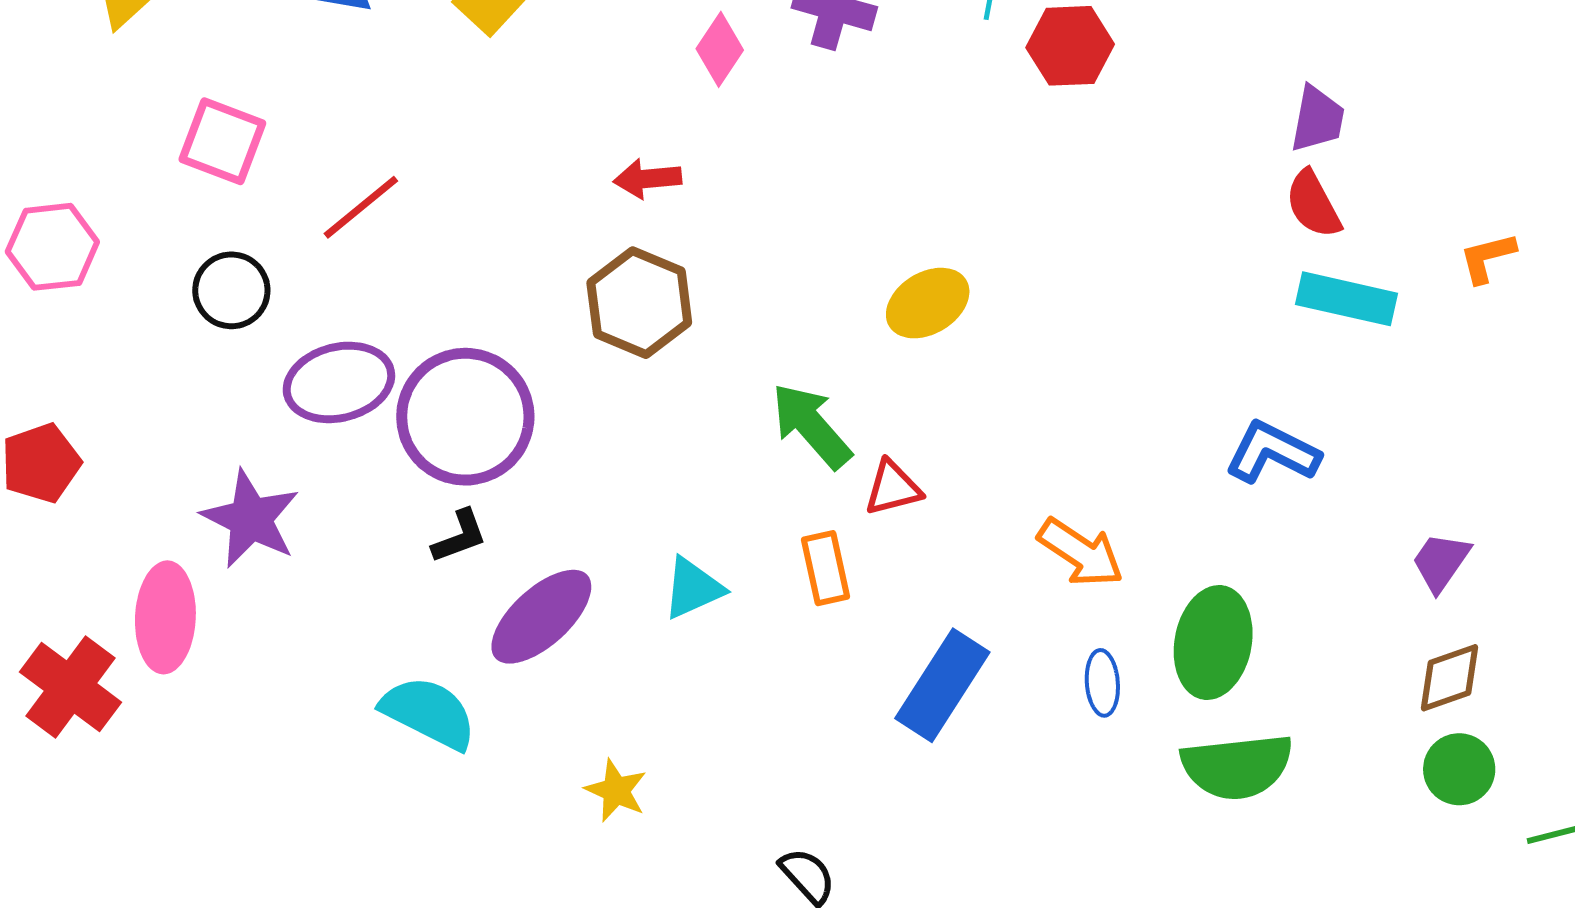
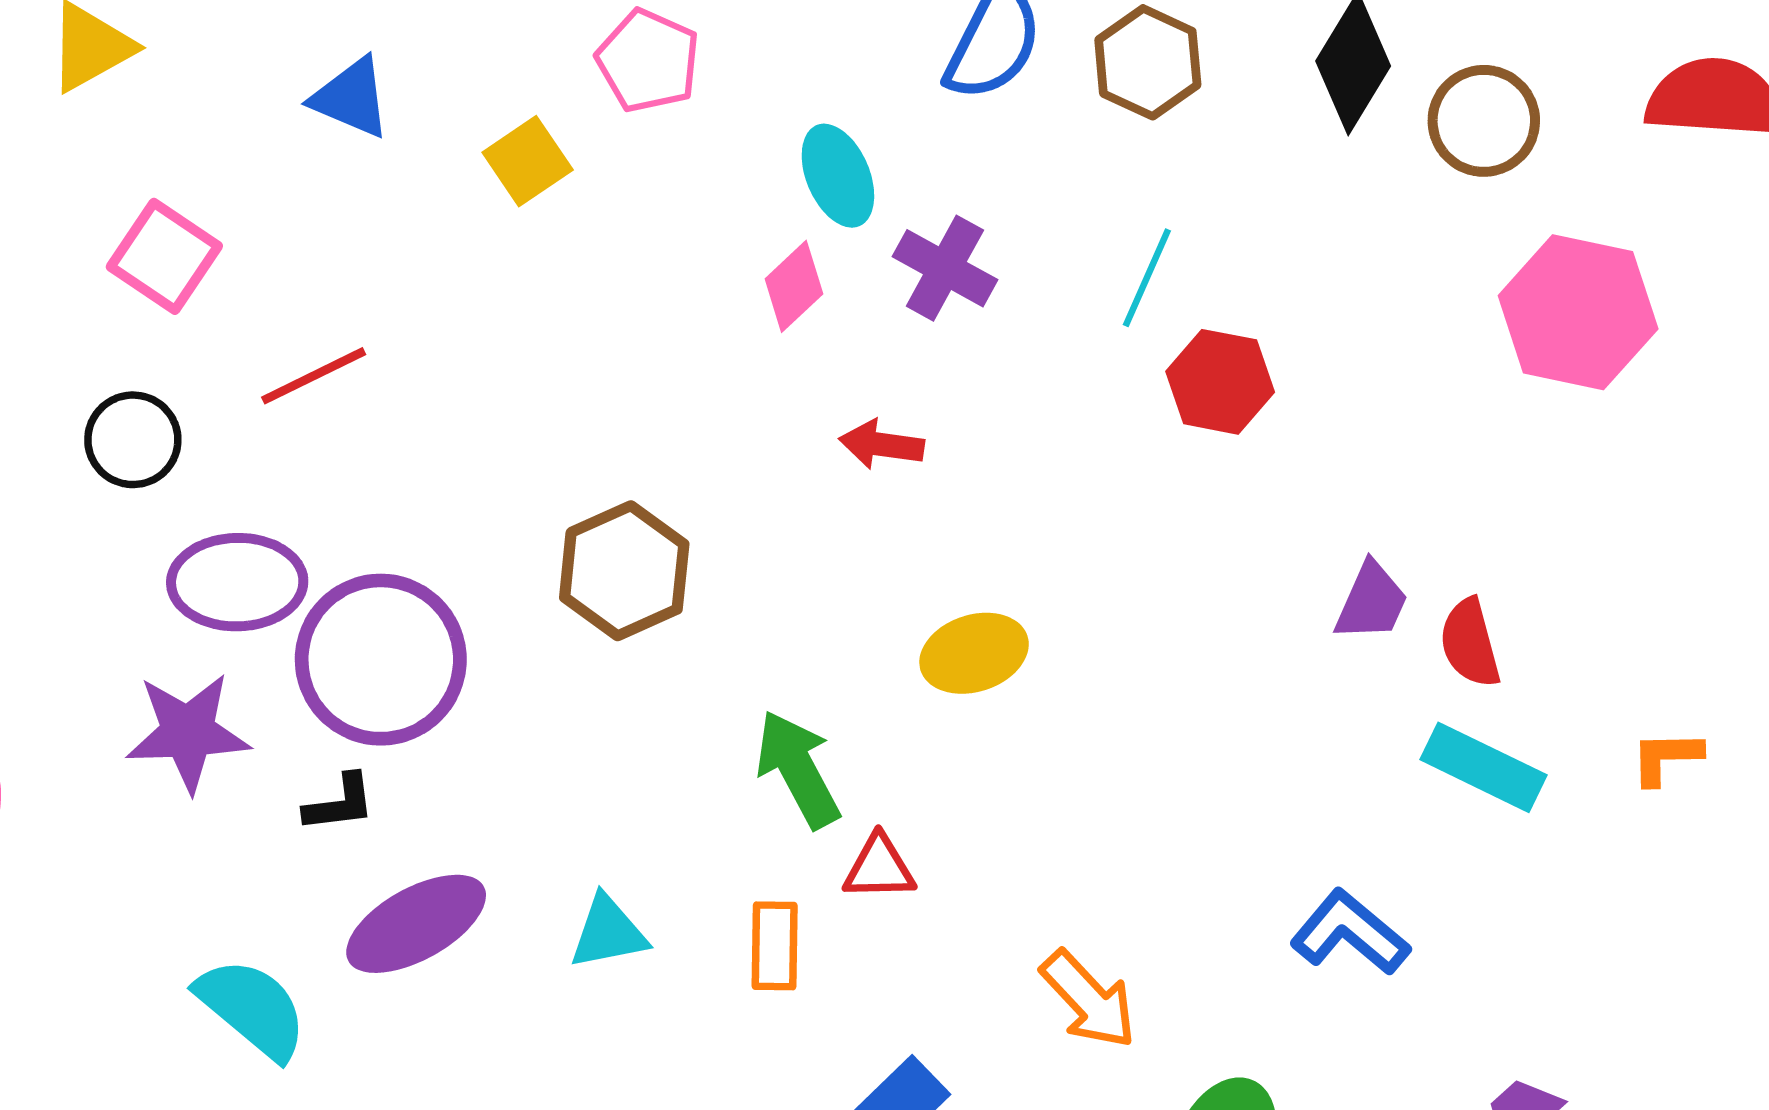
purple trapezoid: (1317, 119) -> (1371, 602), moved
red arrow: (648, 179) -> (882, 445), moved
purple star: (251, 519) -> (188, 732), moved, turned 30

